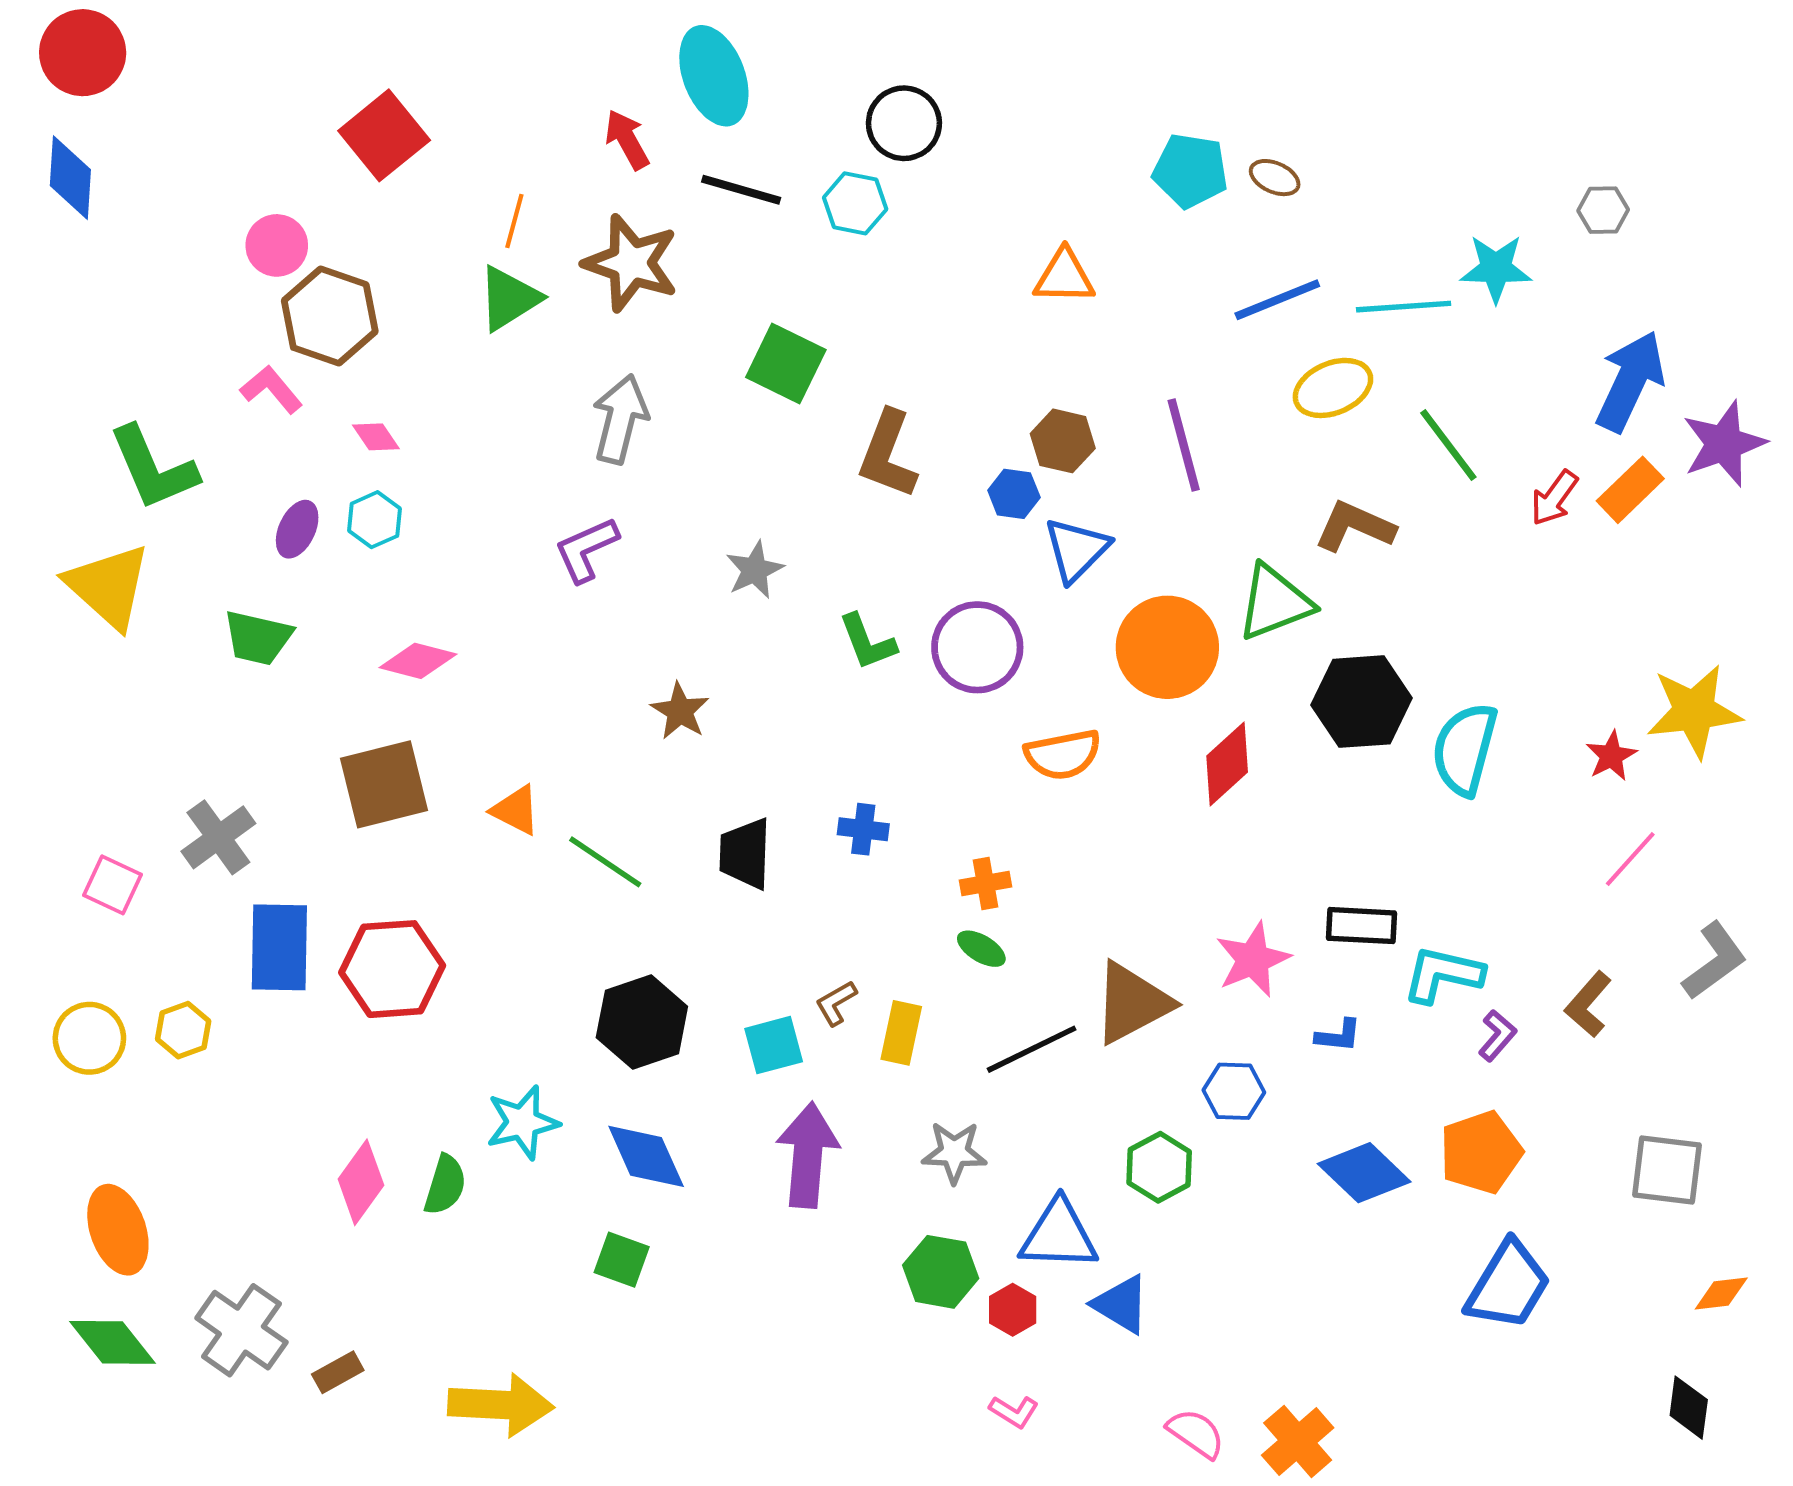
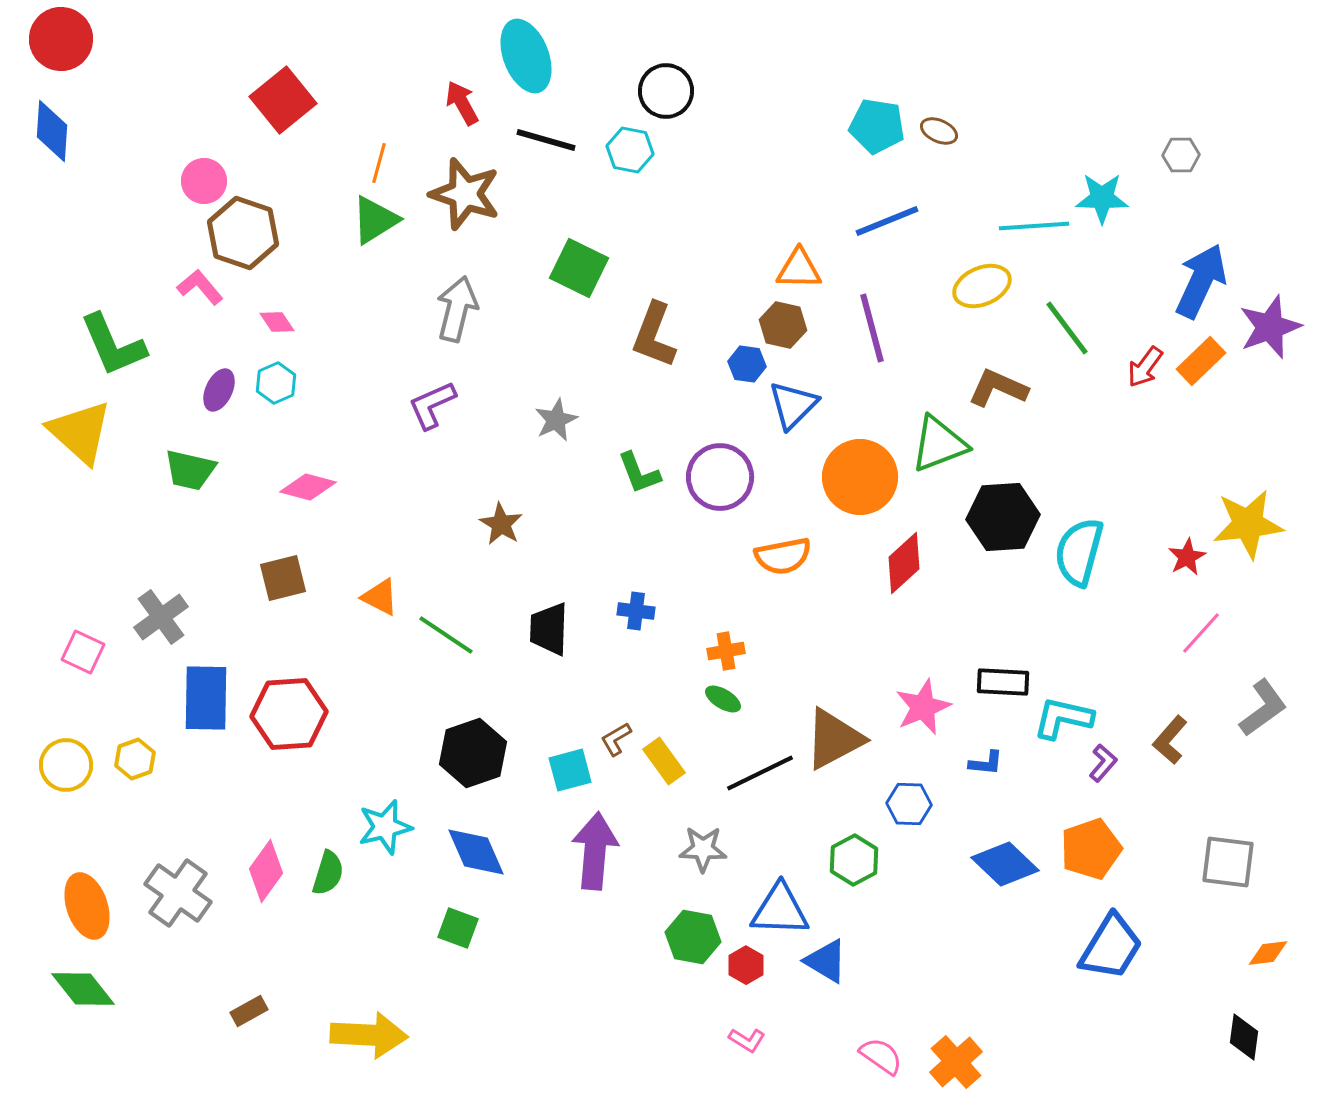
orange triangle: (1064, 277) -> (799, 269), moved
blue line: (1277, 300) -> (887, 221), moved
brown square: (384, 784) -> (283, 578), size x0.7
yellow rectangle: (901, 1033) -> (664, 761), turned -48
gray cross: (241, 1330) -> (178, 893), moved

